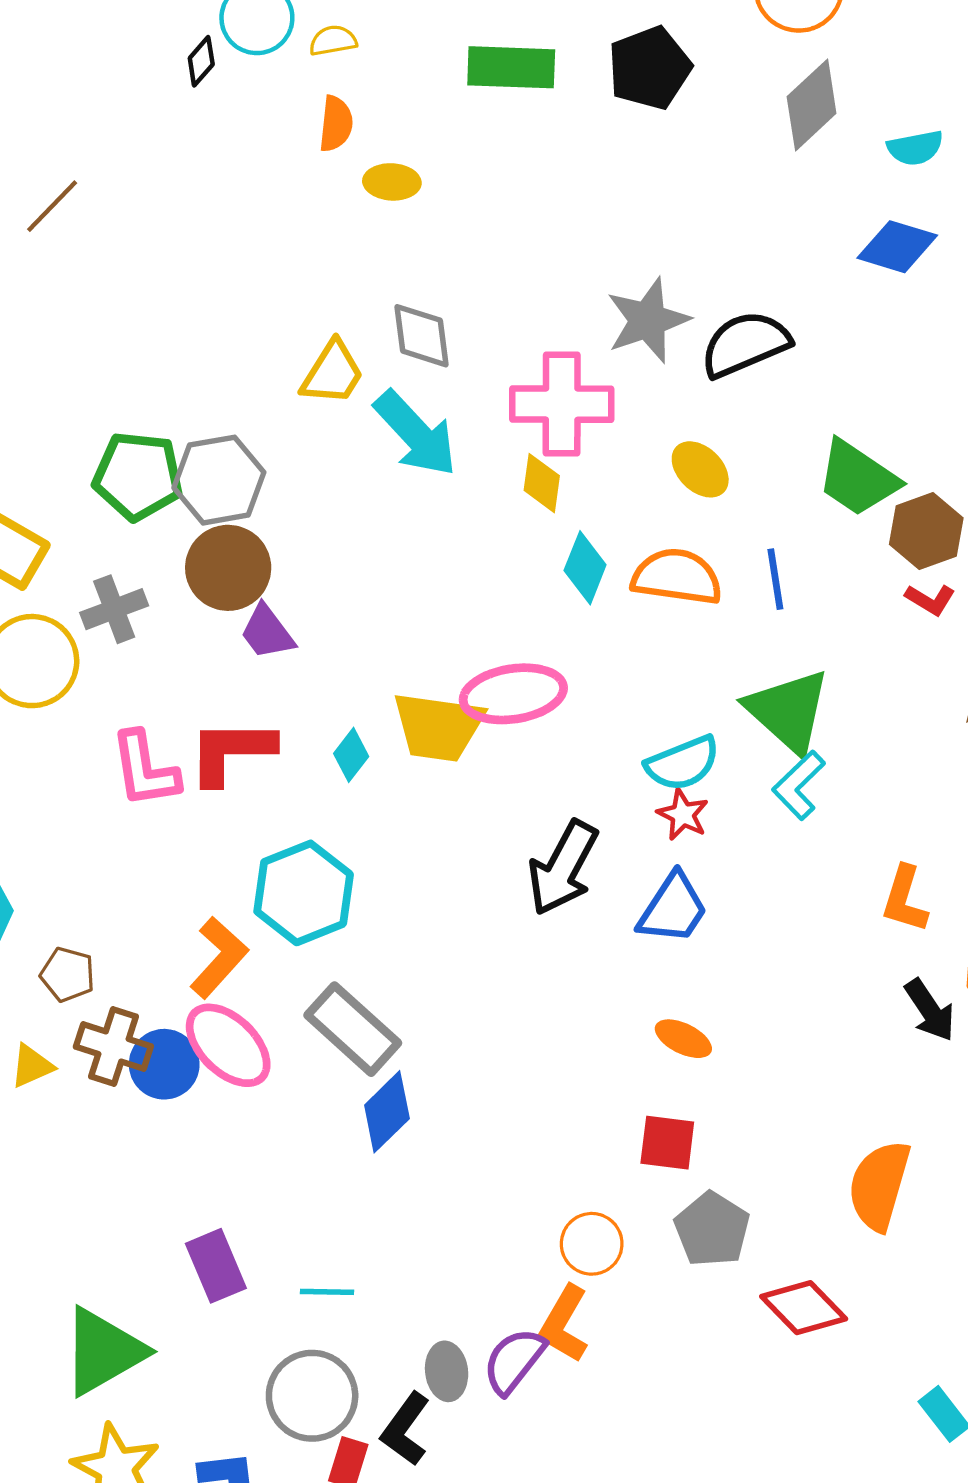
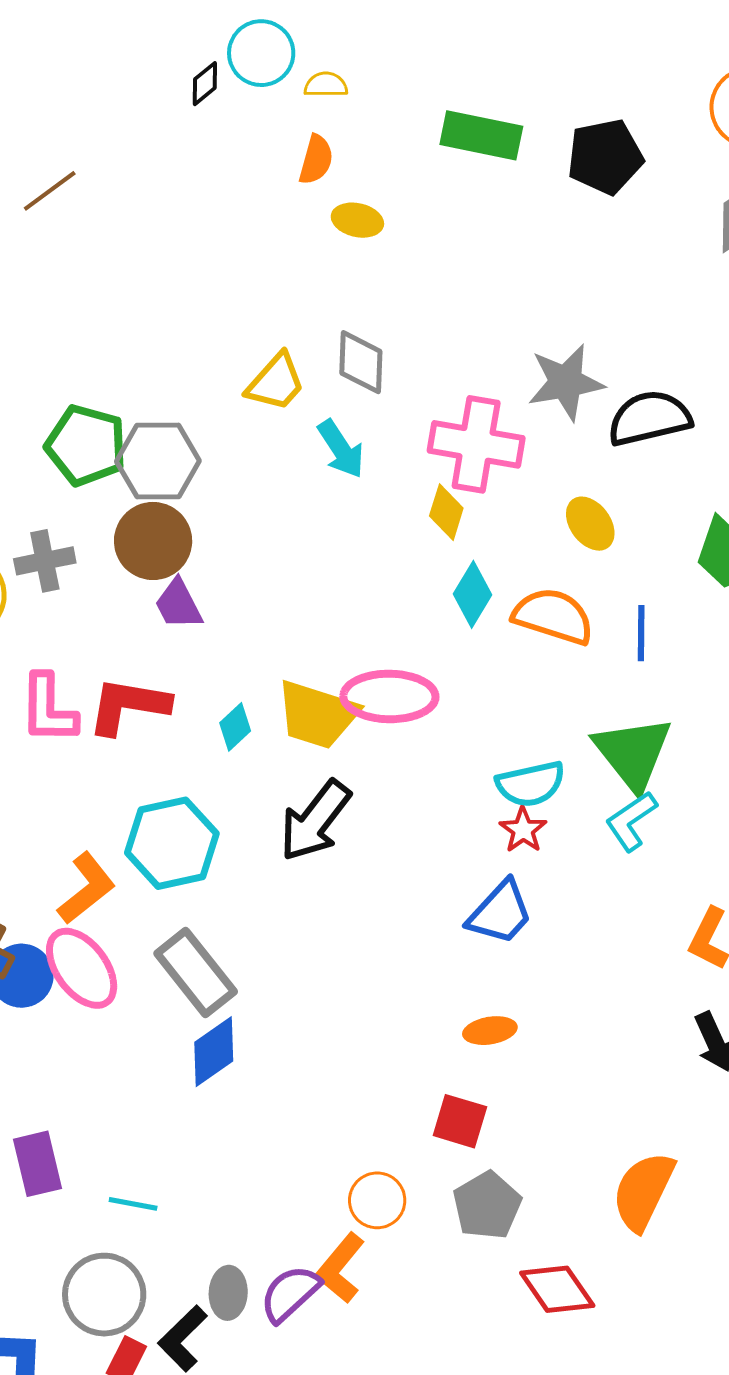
cyan arrow: (416, 434) -> (341, 449), size x0.7
black arrow: (563, 868) -> (315, 821), moved
orange ellipse: (683, 1039) -> (490, 1031), turned -45

